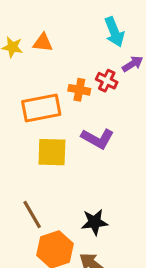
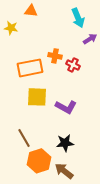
orange triangle: (43, 43) -> (31, 11), moved
red cross: (107, 81) -> (73, 65), moved
purple L-shape: (98, 138) -> (66, 107), moved

